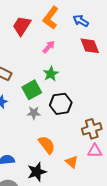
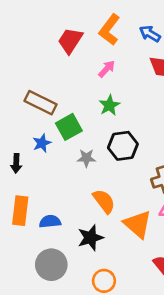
green square: (32, 90) -> (69, 127), moved
orange triangle: (72, 162) -> (138, 224), size x1.6

